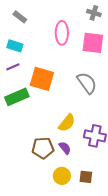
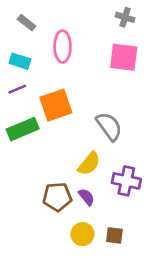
pink ellipse: (62, 33) -> (63, 47), moved
orange square: (42, 79) -> (56, 105), turned -35
gray semicircle: (87, 83) -> (109, 126), moved

